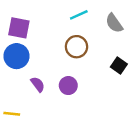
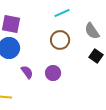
gray semicircle: (114, 23) -> (92, 31), moved

